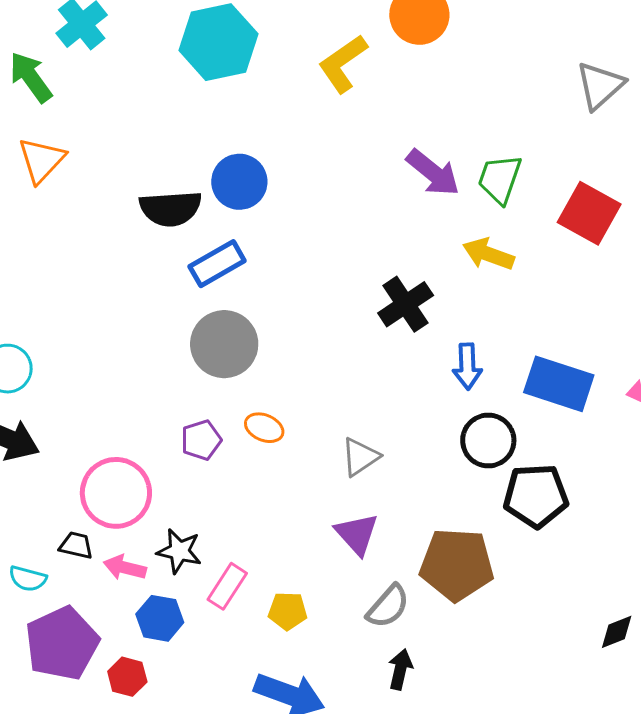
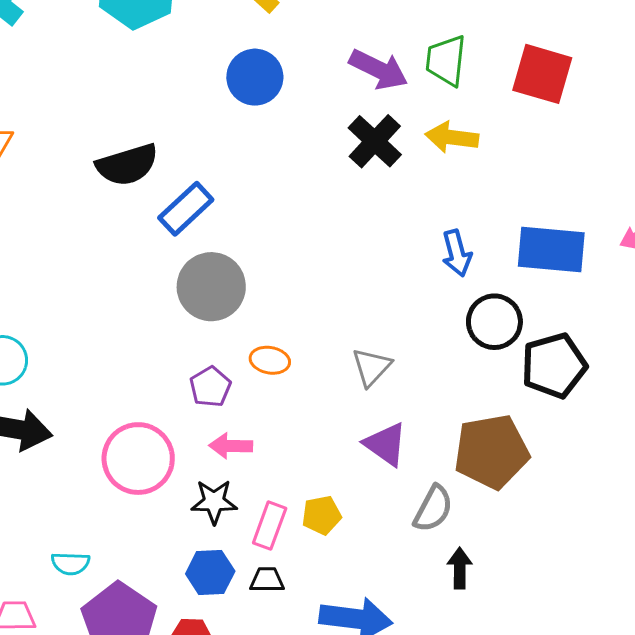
blue circle: (239, 182) -> (255, 77), moved
black cross: (406, 304) -> (375, 141), moved
black trapezoid: (76, 545) -> (267, 580), moved
pink arrow: (125, 568) -> (231, 446), moved
yellow pentagon: (288, 611) -> (322, 515), moved

